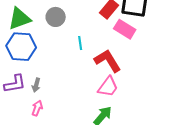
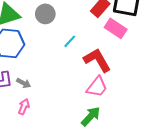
cyan line: (80, 43) -> (70, 41), turned 48
gray arrow: (36, 85) -> (24, 83), turned -80

